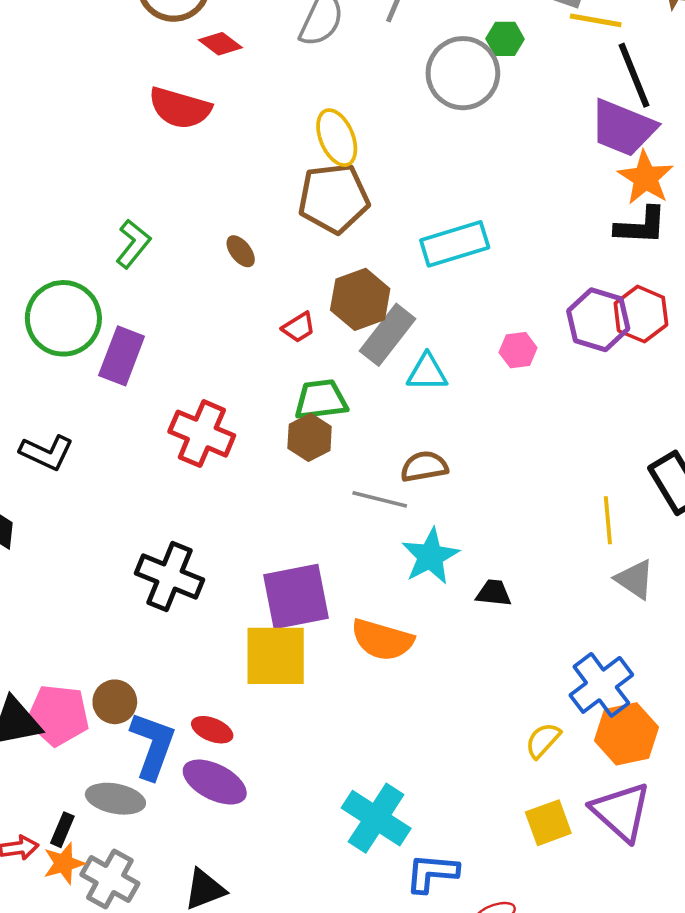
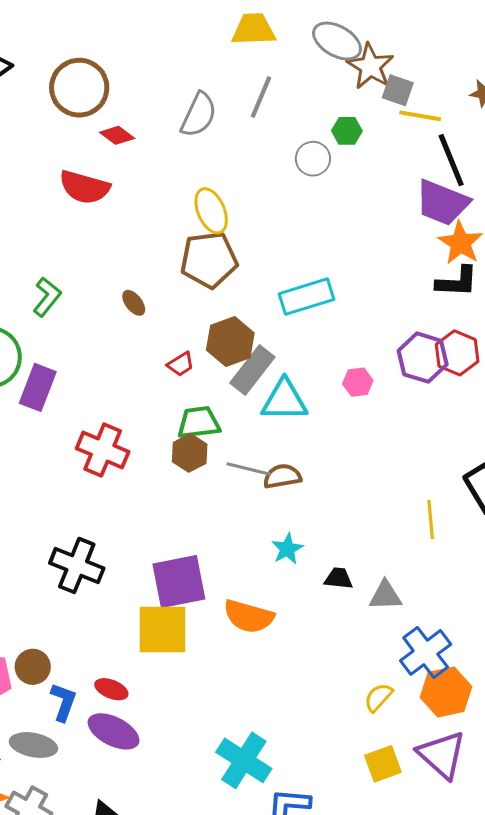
gray circle: (463, 73) -> (313, 159), size x0.6
cyan triangle: (427, 372) -> (284, 400), size x1.4
gray line: (380, 499) -> (249, 469), moved
cyan star: (430, 556) -> (287, 549), size x0.7
gray triangle: (635, 579) -> (385, 596), moved, turned -36
blue L-shape: (153, 745) -> (63, 702), size x0.7

